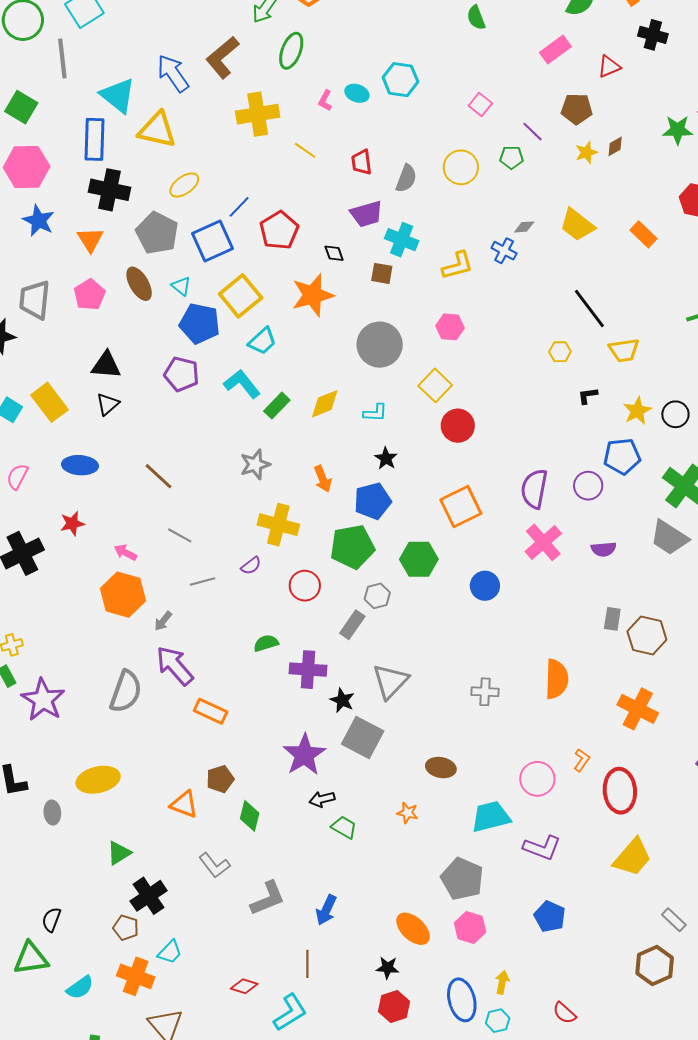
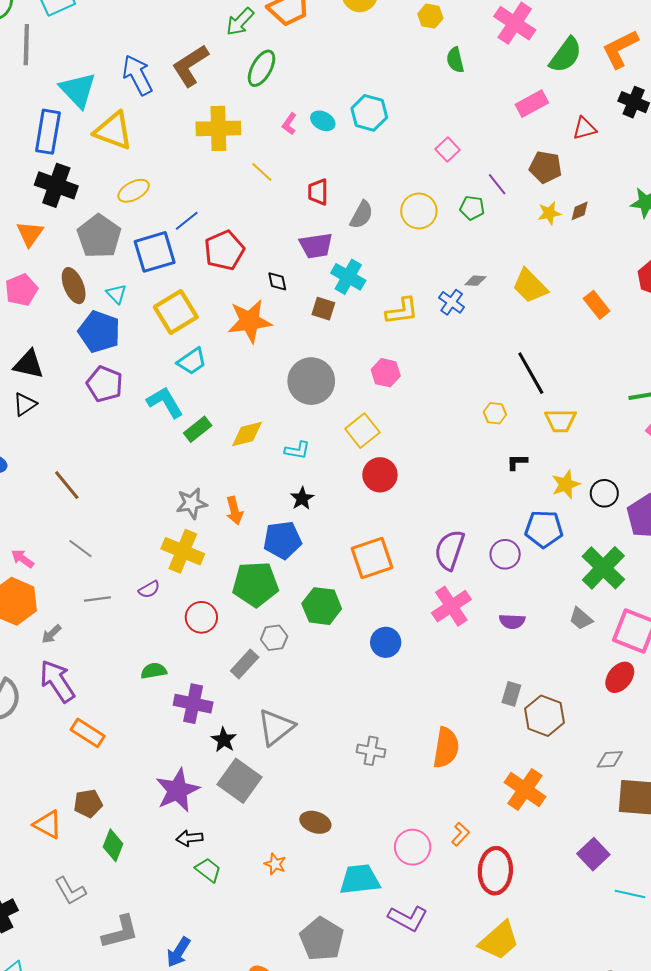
blue pentagon: (200, 323) -> (99, 332), moved
gray star: (255, 464) -> (192, 503), moved
gray trapezoid: (669, 538) -> (581, 619), size x0.6

